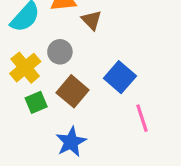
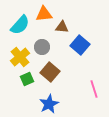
brown triangle: (92, 20) -> (62, 27), turned -40
blue square: (120, 77) -> (80, 45), moved

